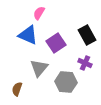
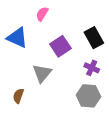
blue triangle: (28, 35) -> (17, 38), moved
gray hexagon: (66, 82) -> (88, 96), moved

